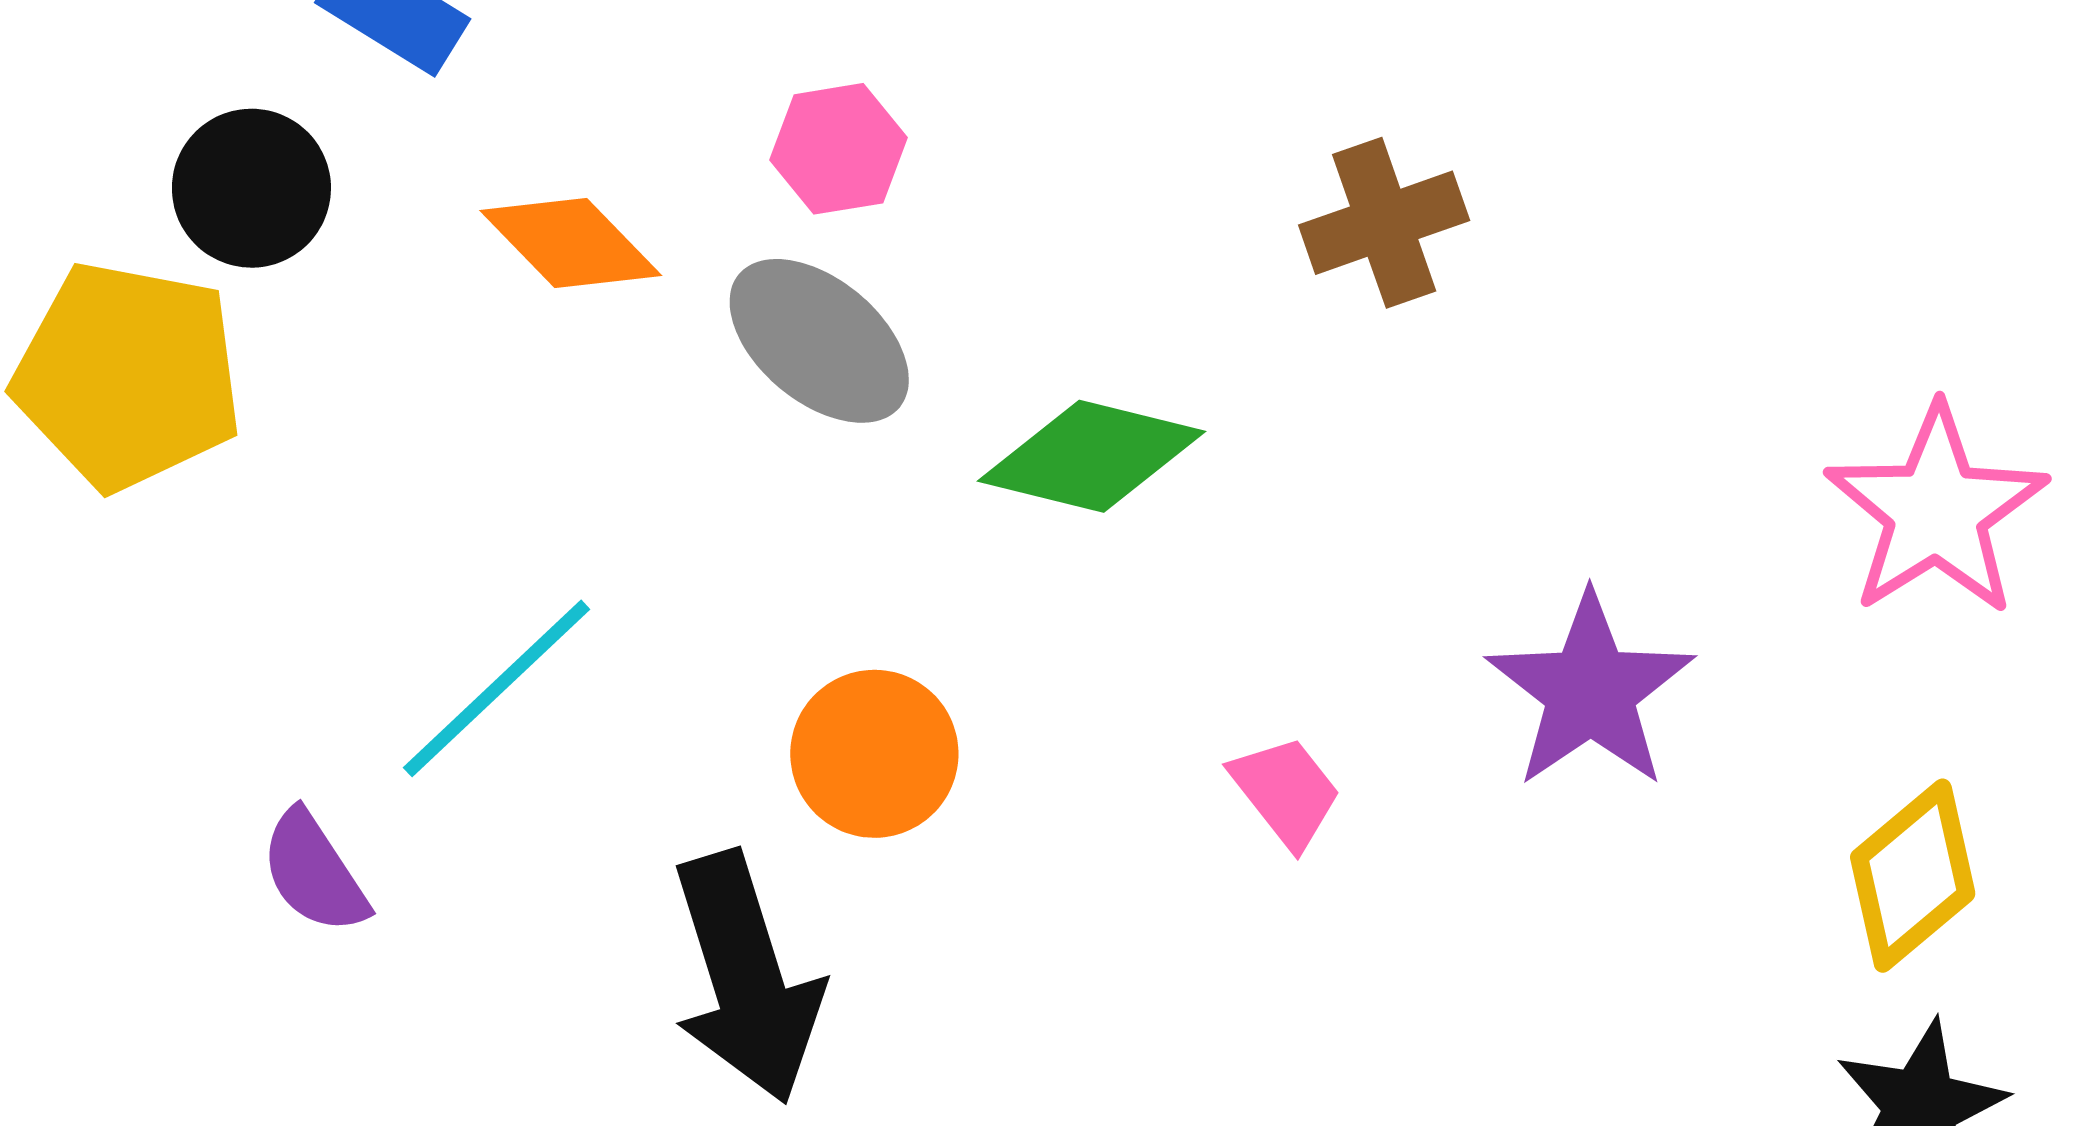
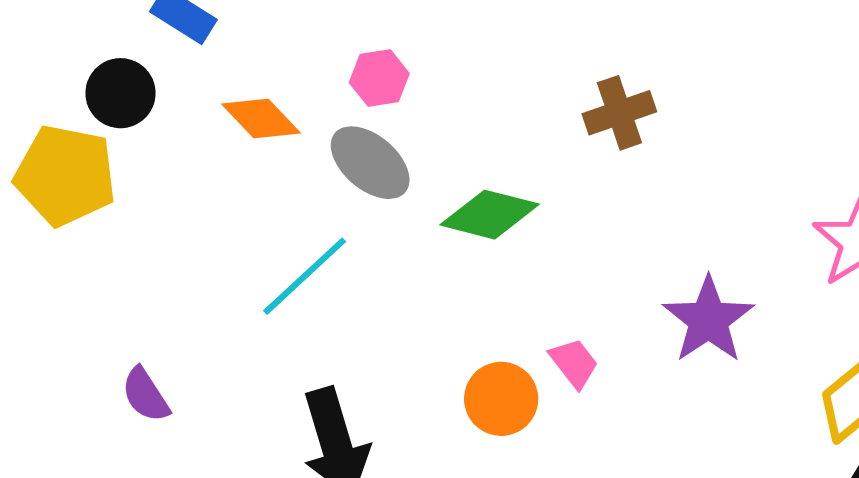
cyan line: (497, 688) -> (305, 276), moved
orange circle: (874, 754) -> (501, 399), moved

